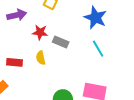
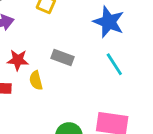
red star: (40, 32) -> (18, 60), moved

